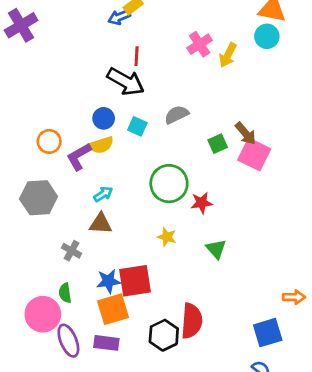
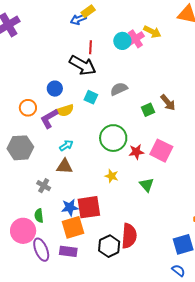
cyan circle: (267, 36) -> (122, 41), moved
yellow arrow: (228, 55) -> (152, 32), moved, turned -90
blue circle: (104, 118) -> (55, 89), moved
pink square: (254, 154) -> (161, 151), moved

